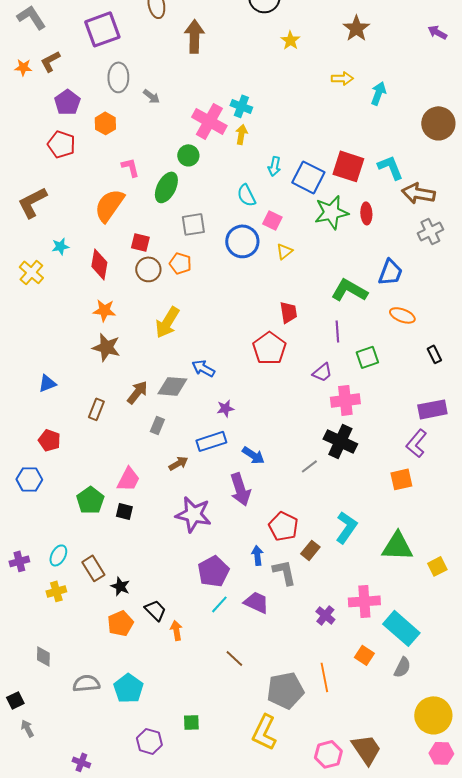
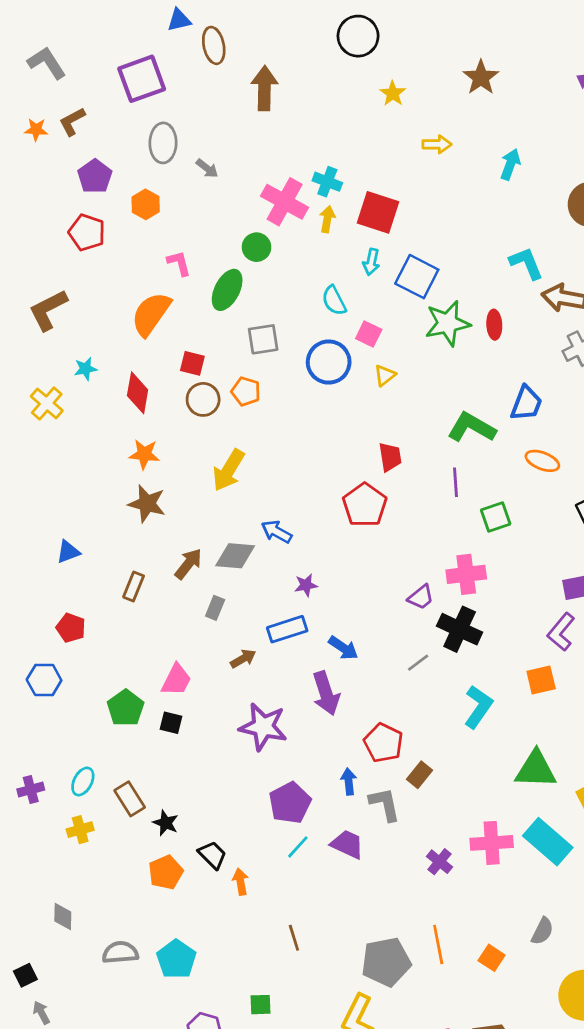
yellow arrow: (342, 78) -> (437, 144), moved
red square: (348, 166) -> (378, 212), moved
purple trapezoid: (322, 372) -> (421, 597), moved
cyan L-shape: (346, 527) -> (478, 707), moved
cyan rectangle: (401, 628) -> (548, 842), moved
orange square: (364, 655) -> (492, 958), moved
brown line: (234, 658) -> (294, 938), moved, turned 30

